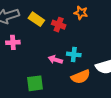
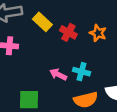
orange star: (81, 13) -> (98, 33), moved

